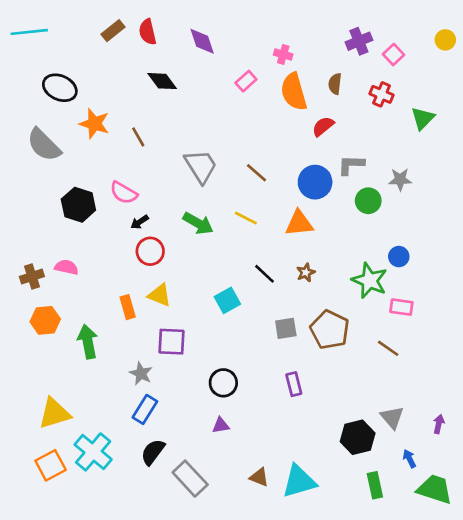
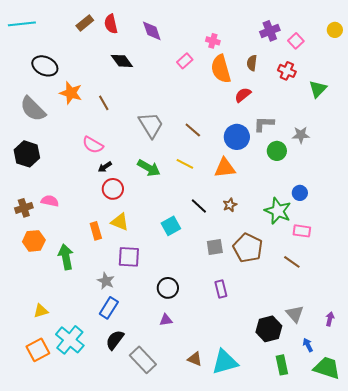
black hexagon: (78, 205) -> (27, 154), moved
yellow triangle: (55, 413) -> (41, 311), size x0.6

